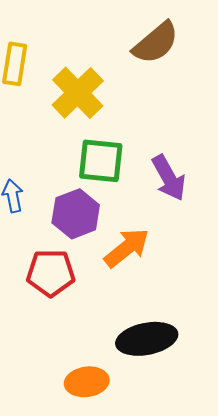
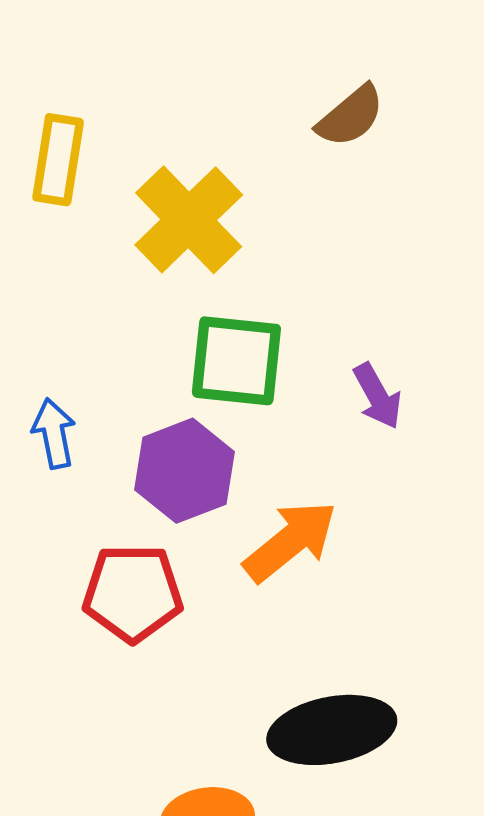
brown semicircle: (156, 43) -> (350, 116), size x0.7
purple arrow: (169, 178) -> (377, 396), size x0.7

